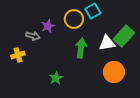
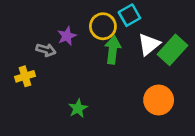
white triangle: (107, 43) -> (149, 44), moved, turned -30
green arrow: (81, 48) -> (113, 50), moved

